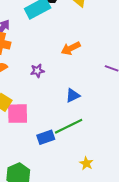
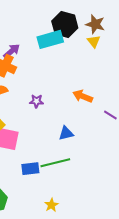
orange arrow: (71, 48) -> (83, 96), moved, turned 36
yellow star: (86, 163) -> (51, 205), moved

